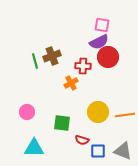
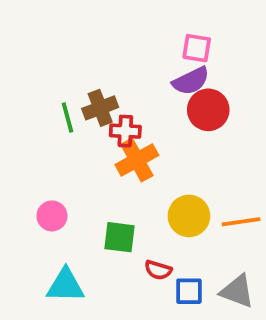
red cross: (83, 66) -> (125, 131), moved
orange cross: (71, 83) -> (137, 160), size x1.5

